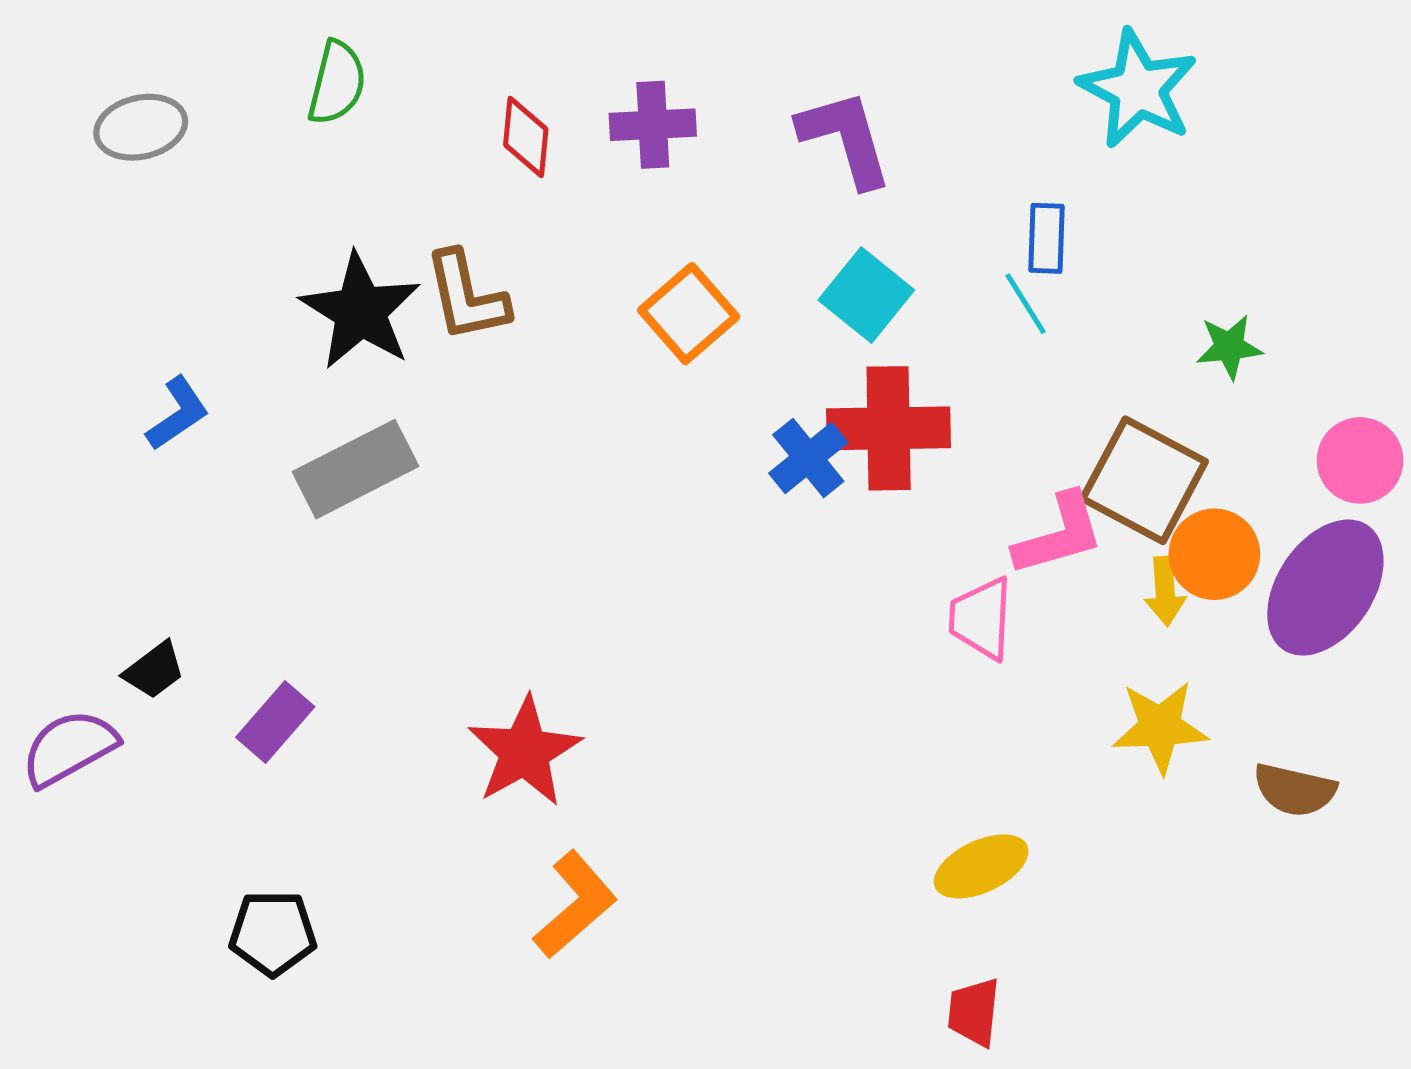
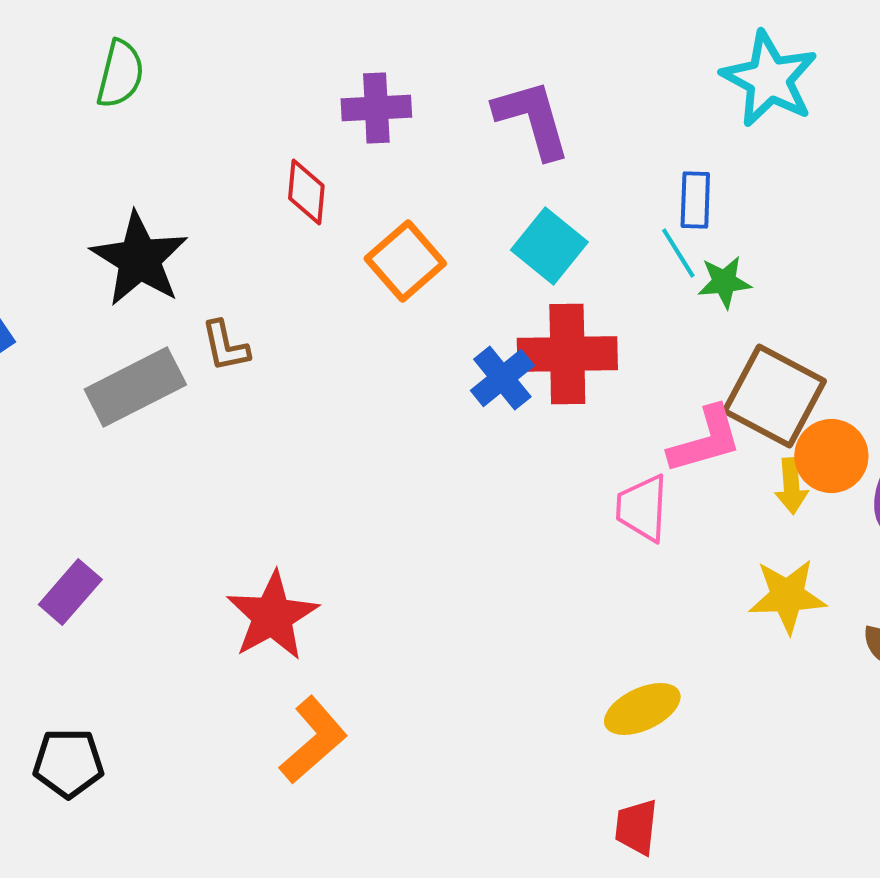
red diamond: (526, 137) -> (306, 192), moved
brown L-shape: (466, 296) -> (225, 346), moved, size x0.7
green star: (1229, 347) -> (724, 282), moved

